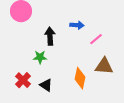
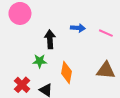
pink line: (96, 39) -> (106, 33), moved, turned 64
orange diamond: (80, 78) -> (66, 72), moved

